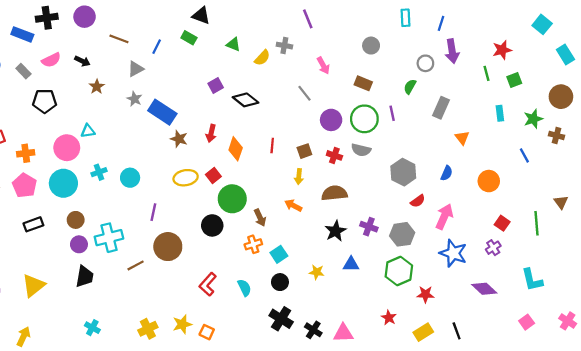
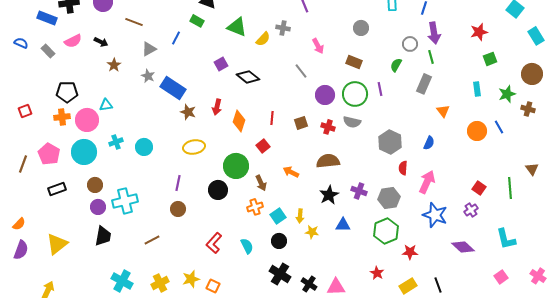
green triangle: (233, 44) -> (237, 27), size x1.5
blue line: (157, 47) -> (176, 38), moved
green line: (487, 73) -> (431, 57), moved
black pentagon: (45, 101) -> (67, 92), moved
orange cross: (26, 153) -> (62, 117), moved
red square: (213, 175) -> (263, 146), moved
yellow arrow: (299, 177) -> (300, 216), moved
orange circle: (489, 181) -> (477, 131), moved
red semicircle: (418, 201) -> (403, 168), turned 128
purple line: (153, 212) -> (178, 183), moved
brown circle: (168, 247) -> (178, 209), size x0.6
brown line: (136, 265) -> (152, 240), moved
cyan cross: (92, 328) -> (122, 281), moved, size x1.5

